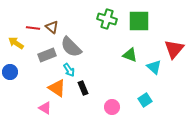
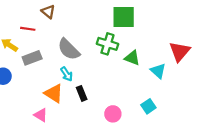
green cross: (107, 19) -> (107, 44), moved
green square: (139, 21) -> (124, 17), moved
brown triangle: (52, 27) -> (48, 12), moved
gray rectangle: (47, 55) -> (32, 58), moved

